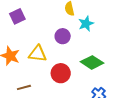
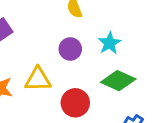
cyan star: (86, 24) -> (109, 43), moved

